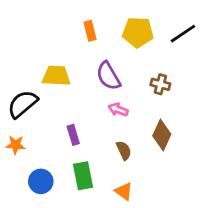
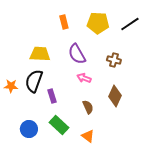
black semicircle: (23, 104) -> (34, 81), moved, turned -30
orange star: (15, 145) -> (11, 86), moved
green rectangle: (83, 176) -> (59, 125), turned -36

